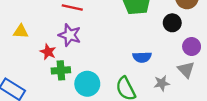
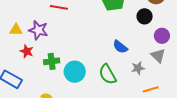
purple star: (70, 35) -> (38, 30), moved
red star: (48, 52) -> (27, 51), moved
blue semicircle: (142, 57) -> (120, 47), turned 42

